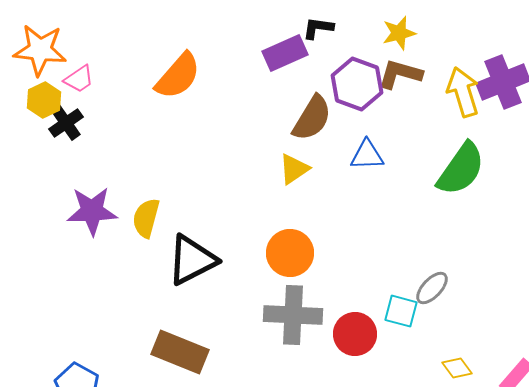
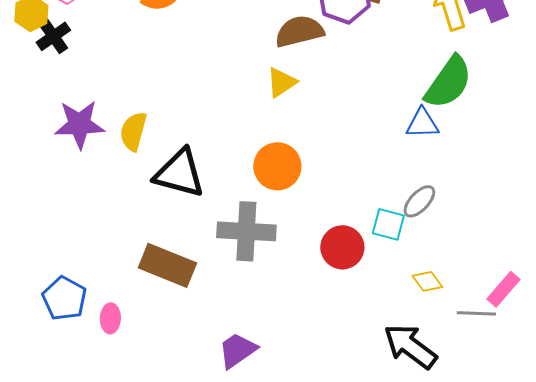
brown semicircle: (312, 118) -> (299, 31), turned -135
blue triangle: (367, 155) -> (422, 123), moved
black triangle: (192, 260) -> (179, 173), turned 42
gray cross: (293, 315) -> (246, 231), moved
yellow diamond: (457, 368) -> (427, 281), moved

